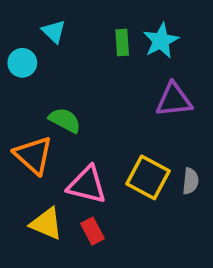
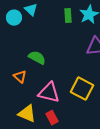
cyan circle: (22, 63) -> (14, 18), moved
orange triangle: (33, 155) -> (20, 77), size x0.6

